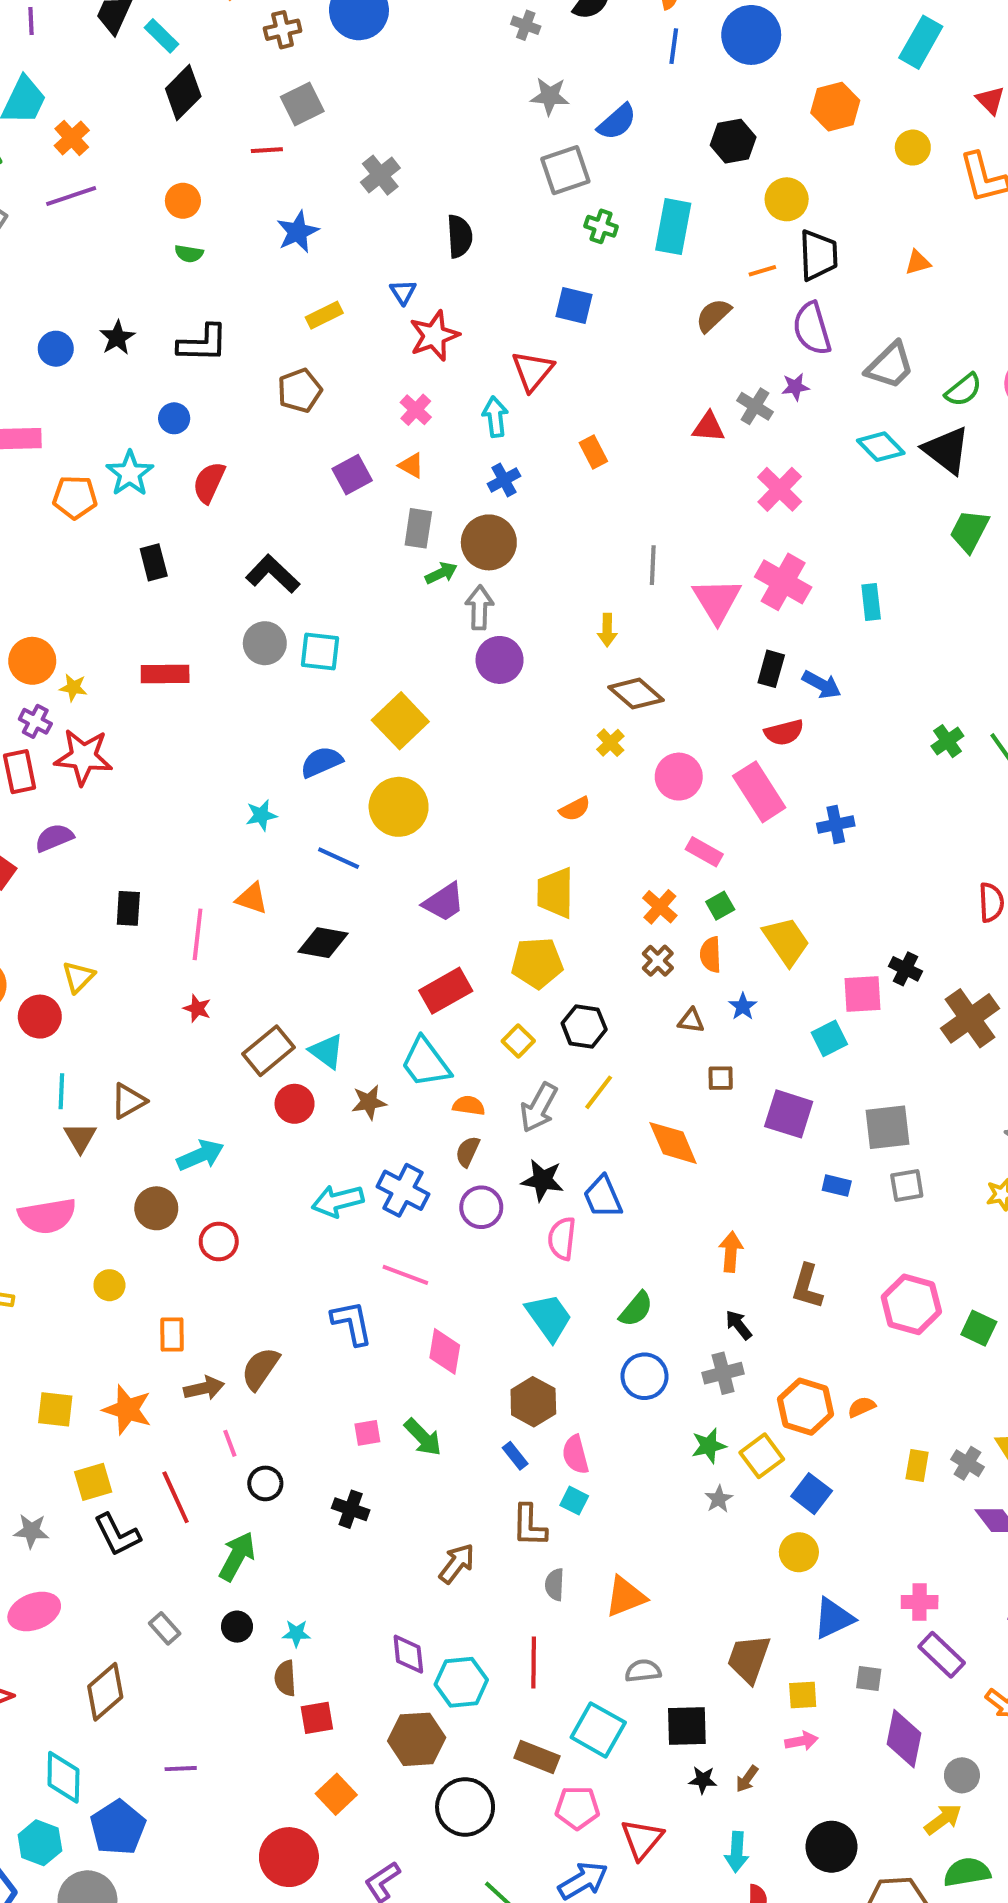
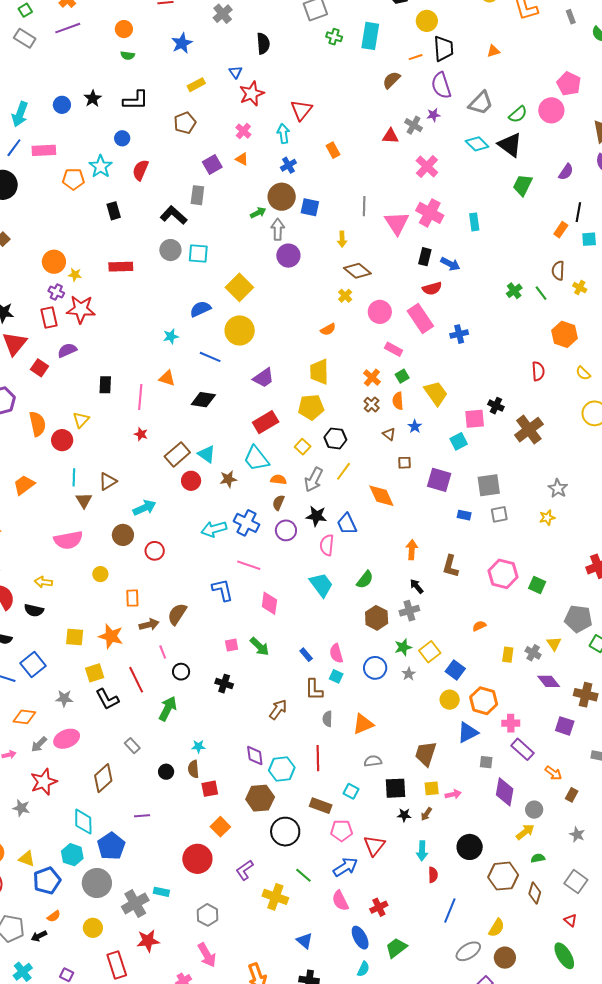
blue square: (574, 305) -> (310, 207), moved
gray rectangle: (418, 528) -> (197, 195), moved
brown triangle: (691, 1021) -> (389, 434), turned 32
blue circle: (644, 1376) -> (375, 668), moved
brown hexagon: (533, 1402) -> (377, 618), moved
orange hexagon: (805, 1407) -> (484, 701), moved
black circle: (237, 1627) -> (166, 772), moved
yellow square: (803, 1695) -> (432, 788), moved
cyan square: (598, 1730) -> (351, 791), size x0.6
green semicircle: (967, 1872) -> (538, 858), size x0.6

